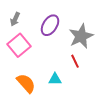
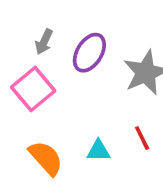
gray arrow: (15, 19) -> (44, 42), moved
red line: (75, 61) -> (142, 138), moved

